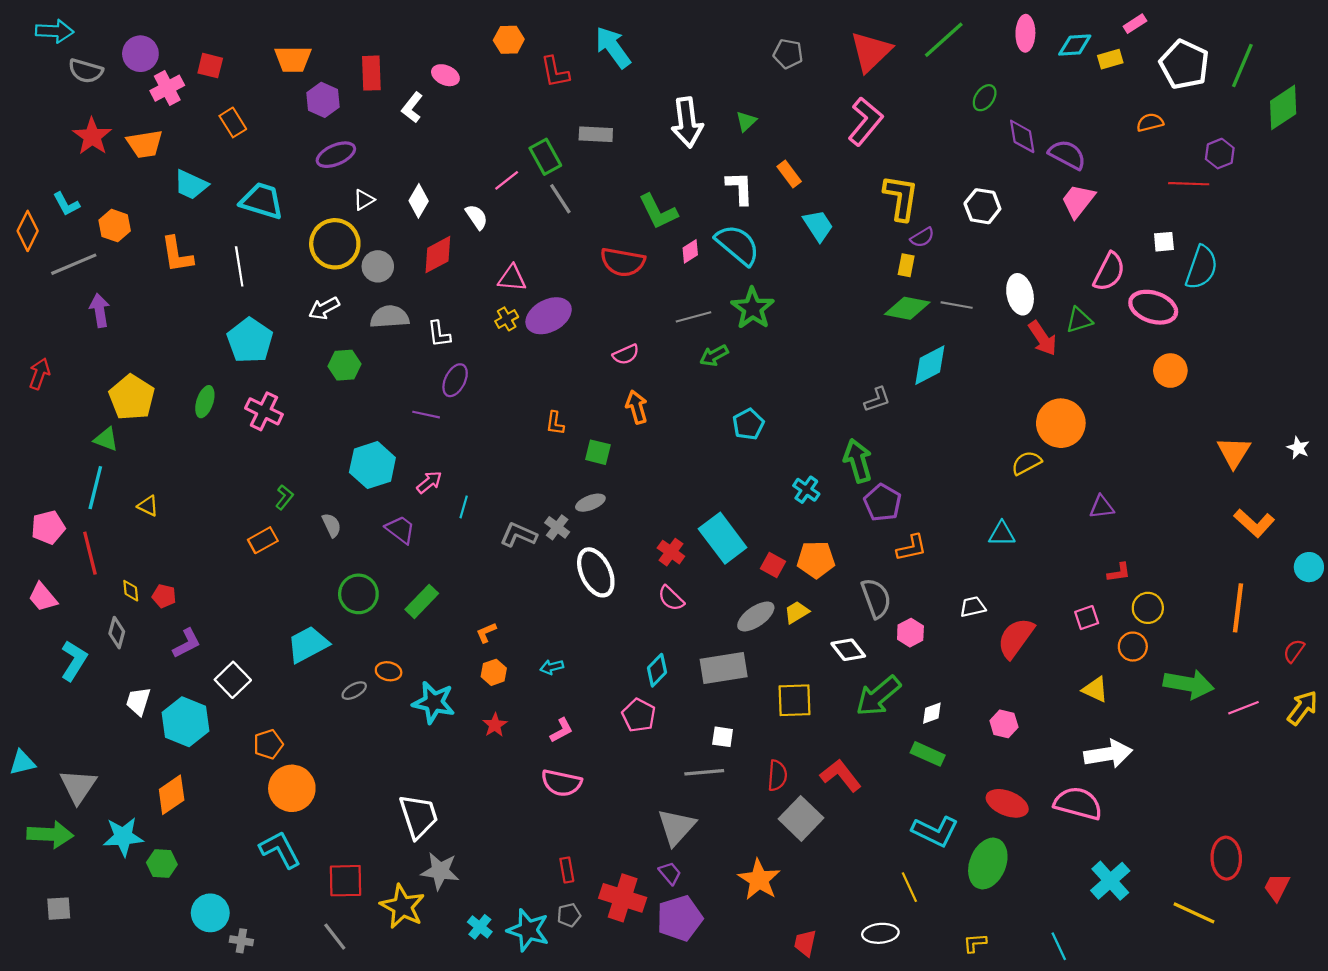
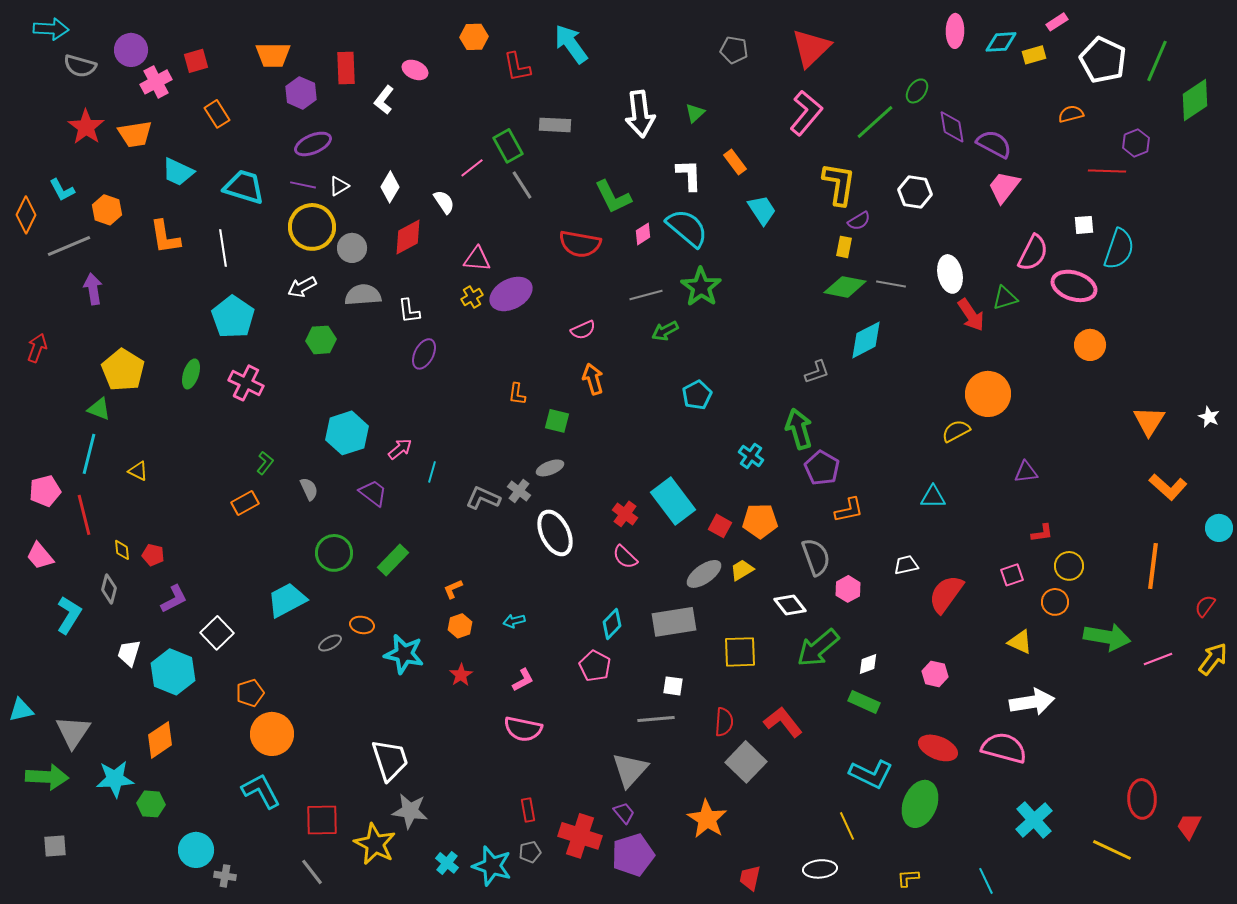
green line: (944, 40) -> (875, 122), moved
red square: (210, 66) -> (196, 61), turned -30
purple line: (426, 415) -> (303, 185), moved

